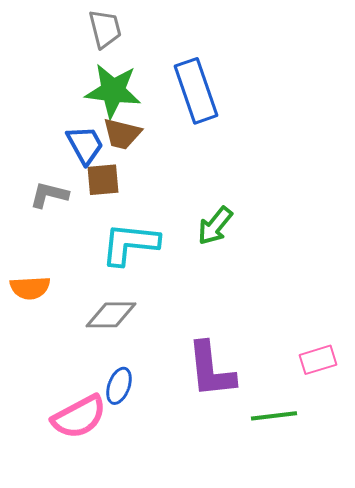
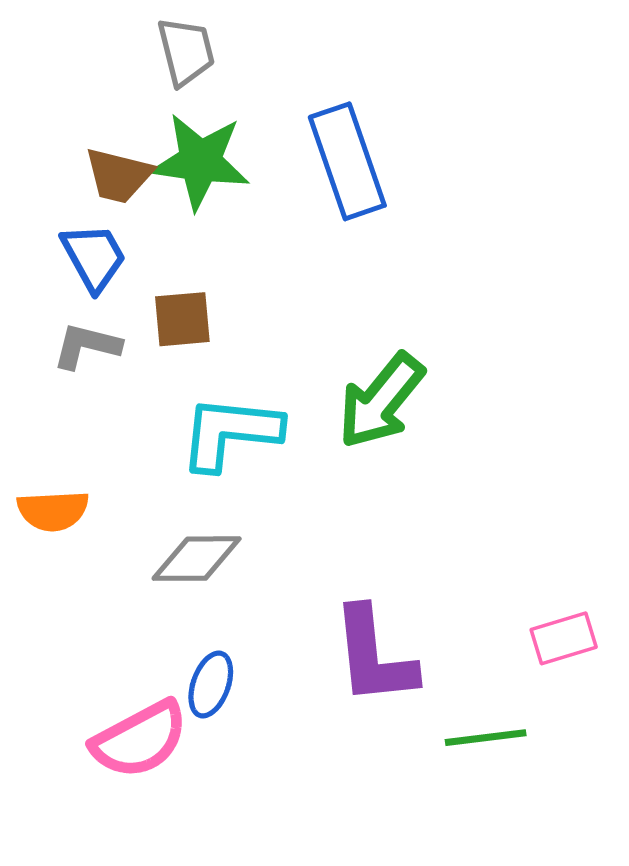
brown trapezoid: (122, 134) -> (119, 176), moved
blue trapezoid: (85, 145) -> (94, 257), moved
green arrow: (215, 226) -> (381, 401), size x1.4

